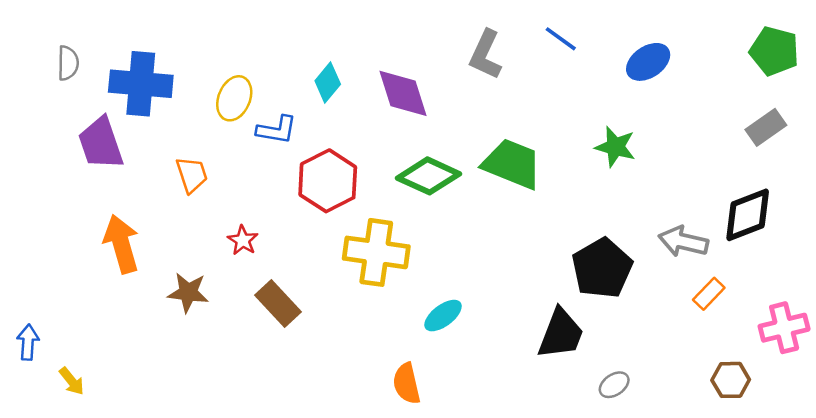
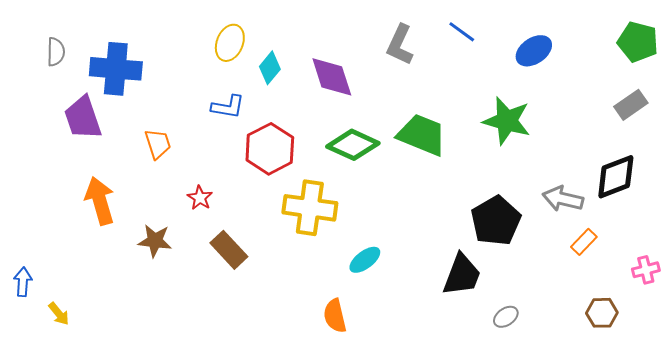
yellow ellipse: (234, 98) -> (230, 43), moved
green star: (615, 147) -> (507, 121), size x1.4
pink cross: (784, 328) -> (646, 270), size x0.7

